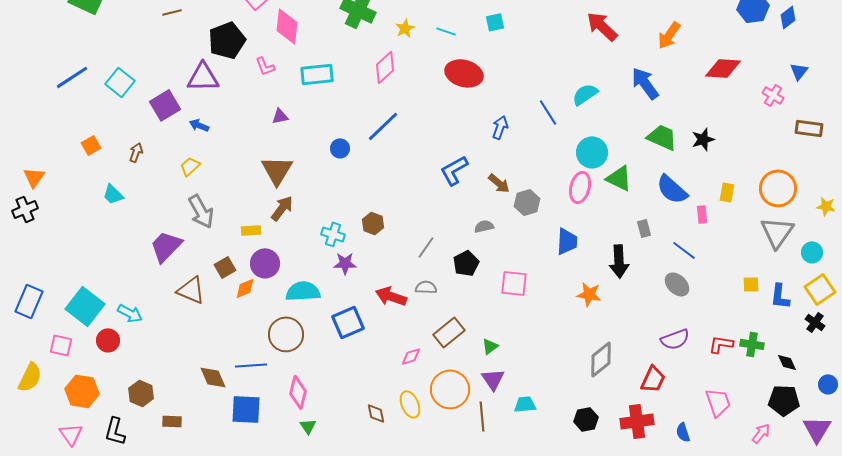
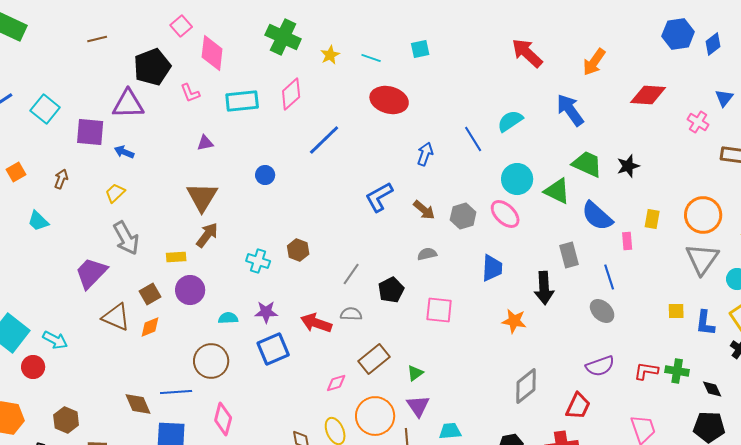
pink diamond: (385, 67) -> (291, 94), moved
purple square: (165, 105) -> (90, 132), turned 36
blue line: (383, 126) -> (324, 140), moved
green triangle: (619, 178) -> (557, 191), moved
pink ellipse: (580, 187) -> (505, 214), turned -60
gray hexagon: (527, 202) -> (463, 216), moved
gray semicircle: (484, 226) -> (427, 254), moved
gray rectangle: (644, 228) -> (569, 255), size x1.4
blue line: (684, 250) -> (609, 277), turned 35
purple star: (345, 263) -> (266, 312), moved
orange diamond: (245, 288) -> (150, 327), moved
cyan semicircle: (303, 291) -> (228, 318), size x0.6

